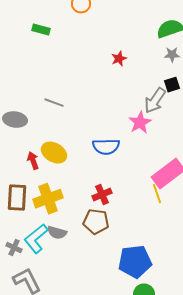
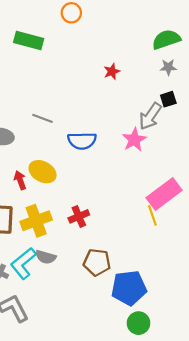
green rectangle: (41, 30) -> (29, 41), size x1.5
blue semicircle: (106, 147) -> (82, 141), moved
red cross: (102, 195) -> (79, 216), moved
brown pentagon: (96, 222) -> (97, 262), moved

